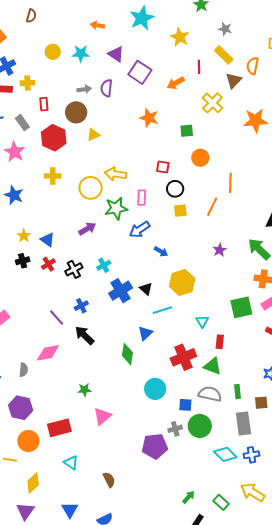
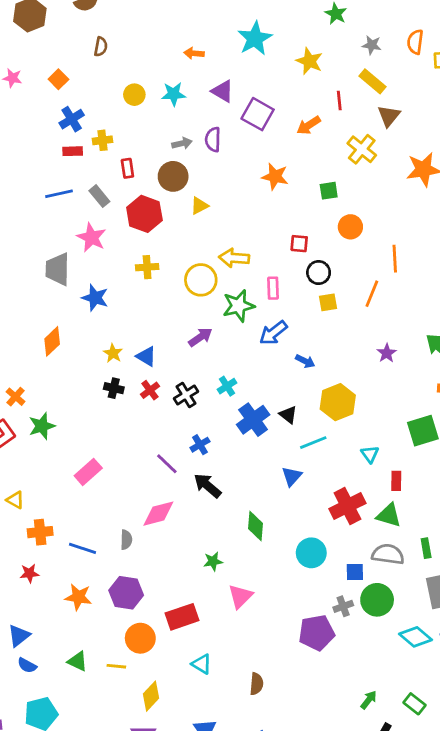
orange semicircle: (253, 66) -> (415, 42), moved
black cross: (23, 261) -> (114, 388), turned 32
green diamond: (127, 354) -> (255, 526), moved
brown semicircle: (109, 480) -> (256, 684), turned 35

